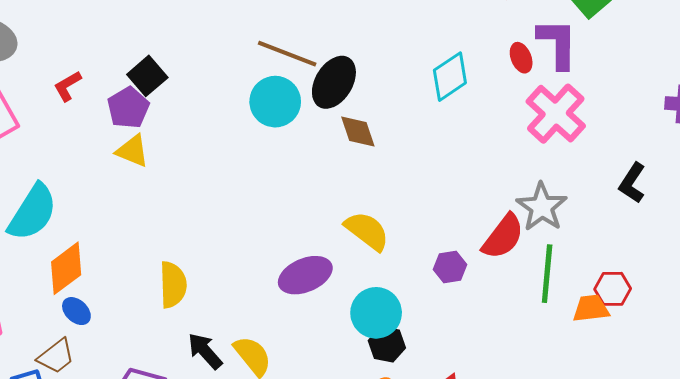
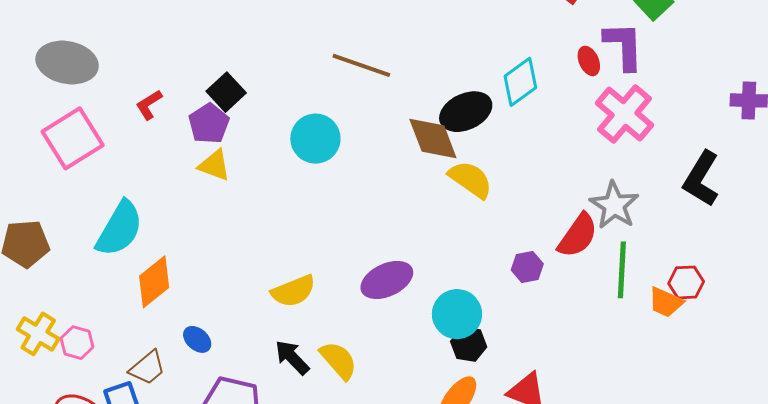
black ellipse: (334, 82) -> (466, 112), moved, turned 36
cyan circle: (275, 102) -> (315, 139), moved
brown diamond: (358, 132) -> (433, 139), size x1.4
black L-shape: (632, 183) -> (701, 179), size x1.4
yellow semicircle: (367, 231) -> (471, 179), moved
yellow semicircle: (173, 285) -> (293, 291), moved, turned 72
orange trapezoid: (591, 309) -> (666, 302), turned -147
blue ellipse: (76, 311) -> (197, 339), moved

